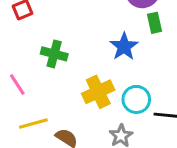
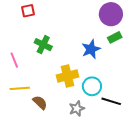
green rectangle: (155, 23) -> (115, 37), turned 64

